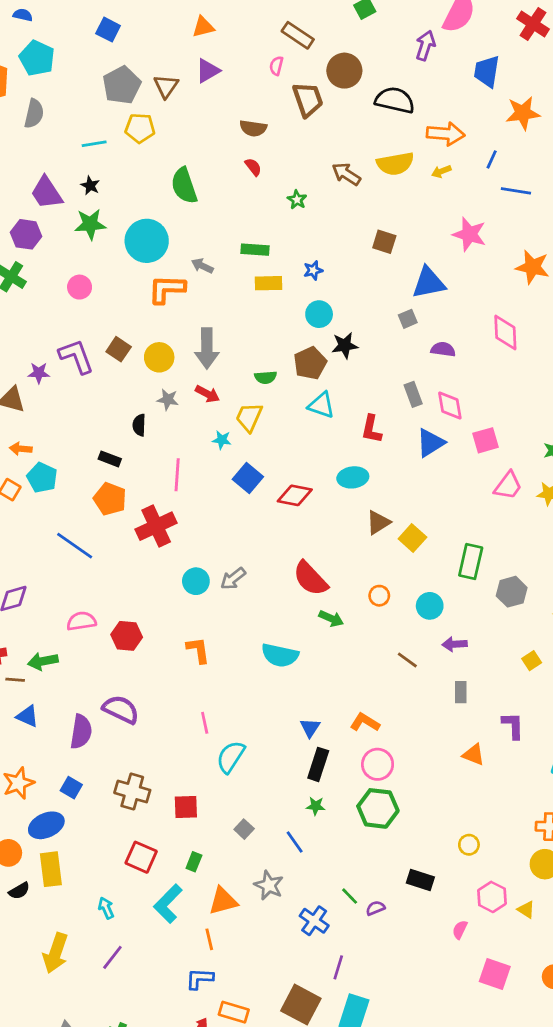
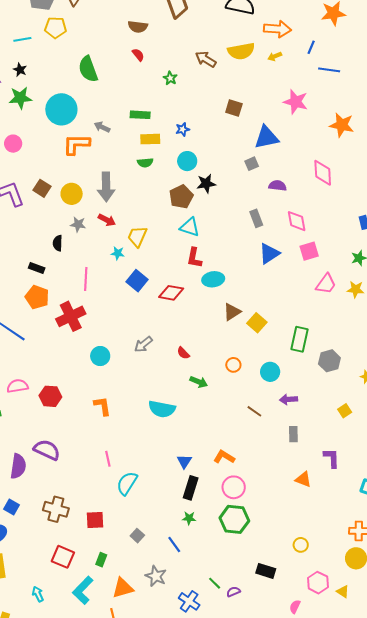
green semicircle: (266, 377) -> (145, 163), moved
pink diamond: (450, 406) -> (297, 221), moved
red L-shape: (371, 429) -> (194, 258), moved
gray arrow: (233, 579) -> (143, 344), moved
red semicircle: (310, 579) -> (183, 353), size x0.5

